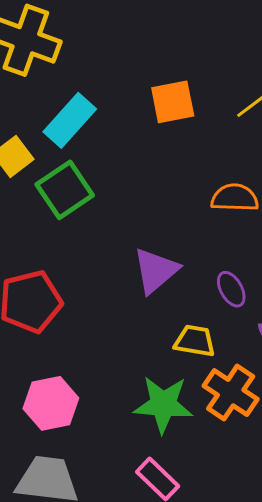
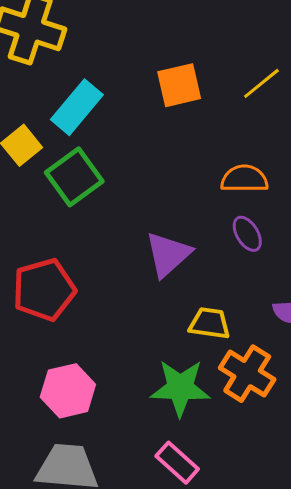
purple ellipse: (231, 289) -> (247, 234), moved

